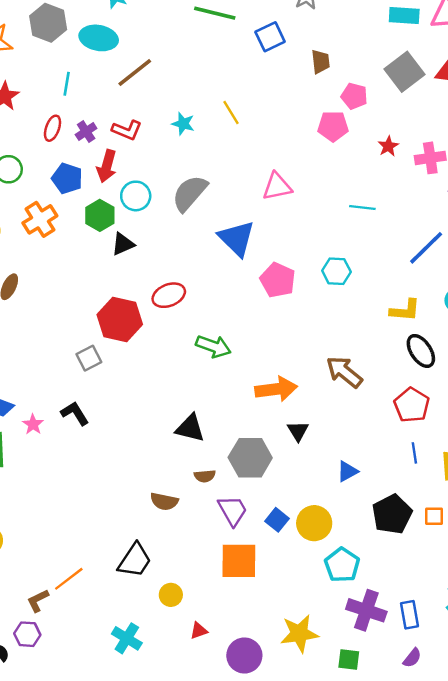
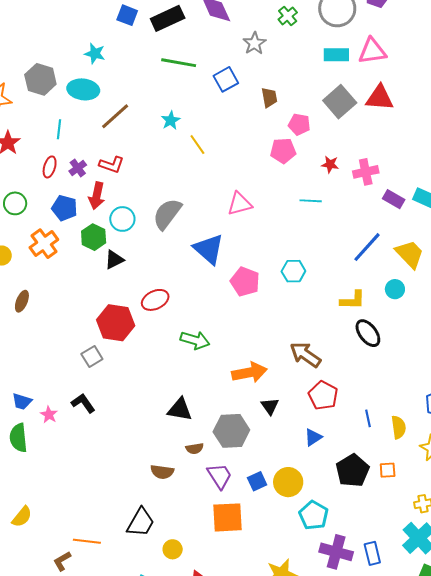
cyan star: (183, 124) -> (171, 120), moved, turned 30
red star: (388, 146) -> (330, 164), turned -30
cyan line: (362, 208) -> (311, 201), moved
red pentagon: (412, 405) -> (323, 395), moved
blue square: (277, 520) -> (257, 481), turned 30
orange line: (69, 579) -> (87, 541), turned 48

